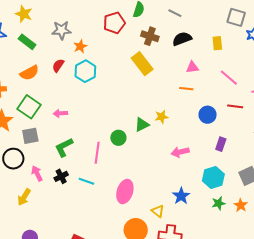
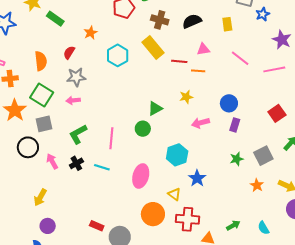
gray star: (62, 30) -> (76, 77), moved
green rectangle: (27, 42) -> (55, 19), moved
cyan hexagon: (85, 71) -> (118, 55), moved
orange semicircle: (29, 73) -> (41, 61), turned -66
red line: (235, 106) -> (179, 61), moved
blue circle: (208, 115) -> (229, 103), moved
yellow star: (162, 117) -> (186, 97), moved
green circle: (118, 138) -> (143, 129), moved
pink arrow: (180, 152) -> (200, 123), moved
cyan hexagon: (213, 178) -> (177, 155), moved
yellow arrow: (24, 197) -> (40, 197), moved
green star: (219, 203) -> (237, 159), moved

